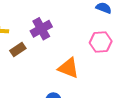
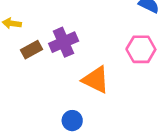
purple cross: (41, 29) -> (64, 42), moved

